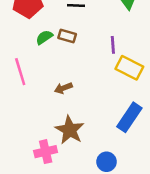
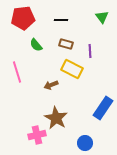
brown rectangle: (67, 36) -> (66, 44), moved
green semicircle: (44, 37) -> (36, 45), turned -96
yellow rectangle: (129, 68) -> (72, 69), moved

